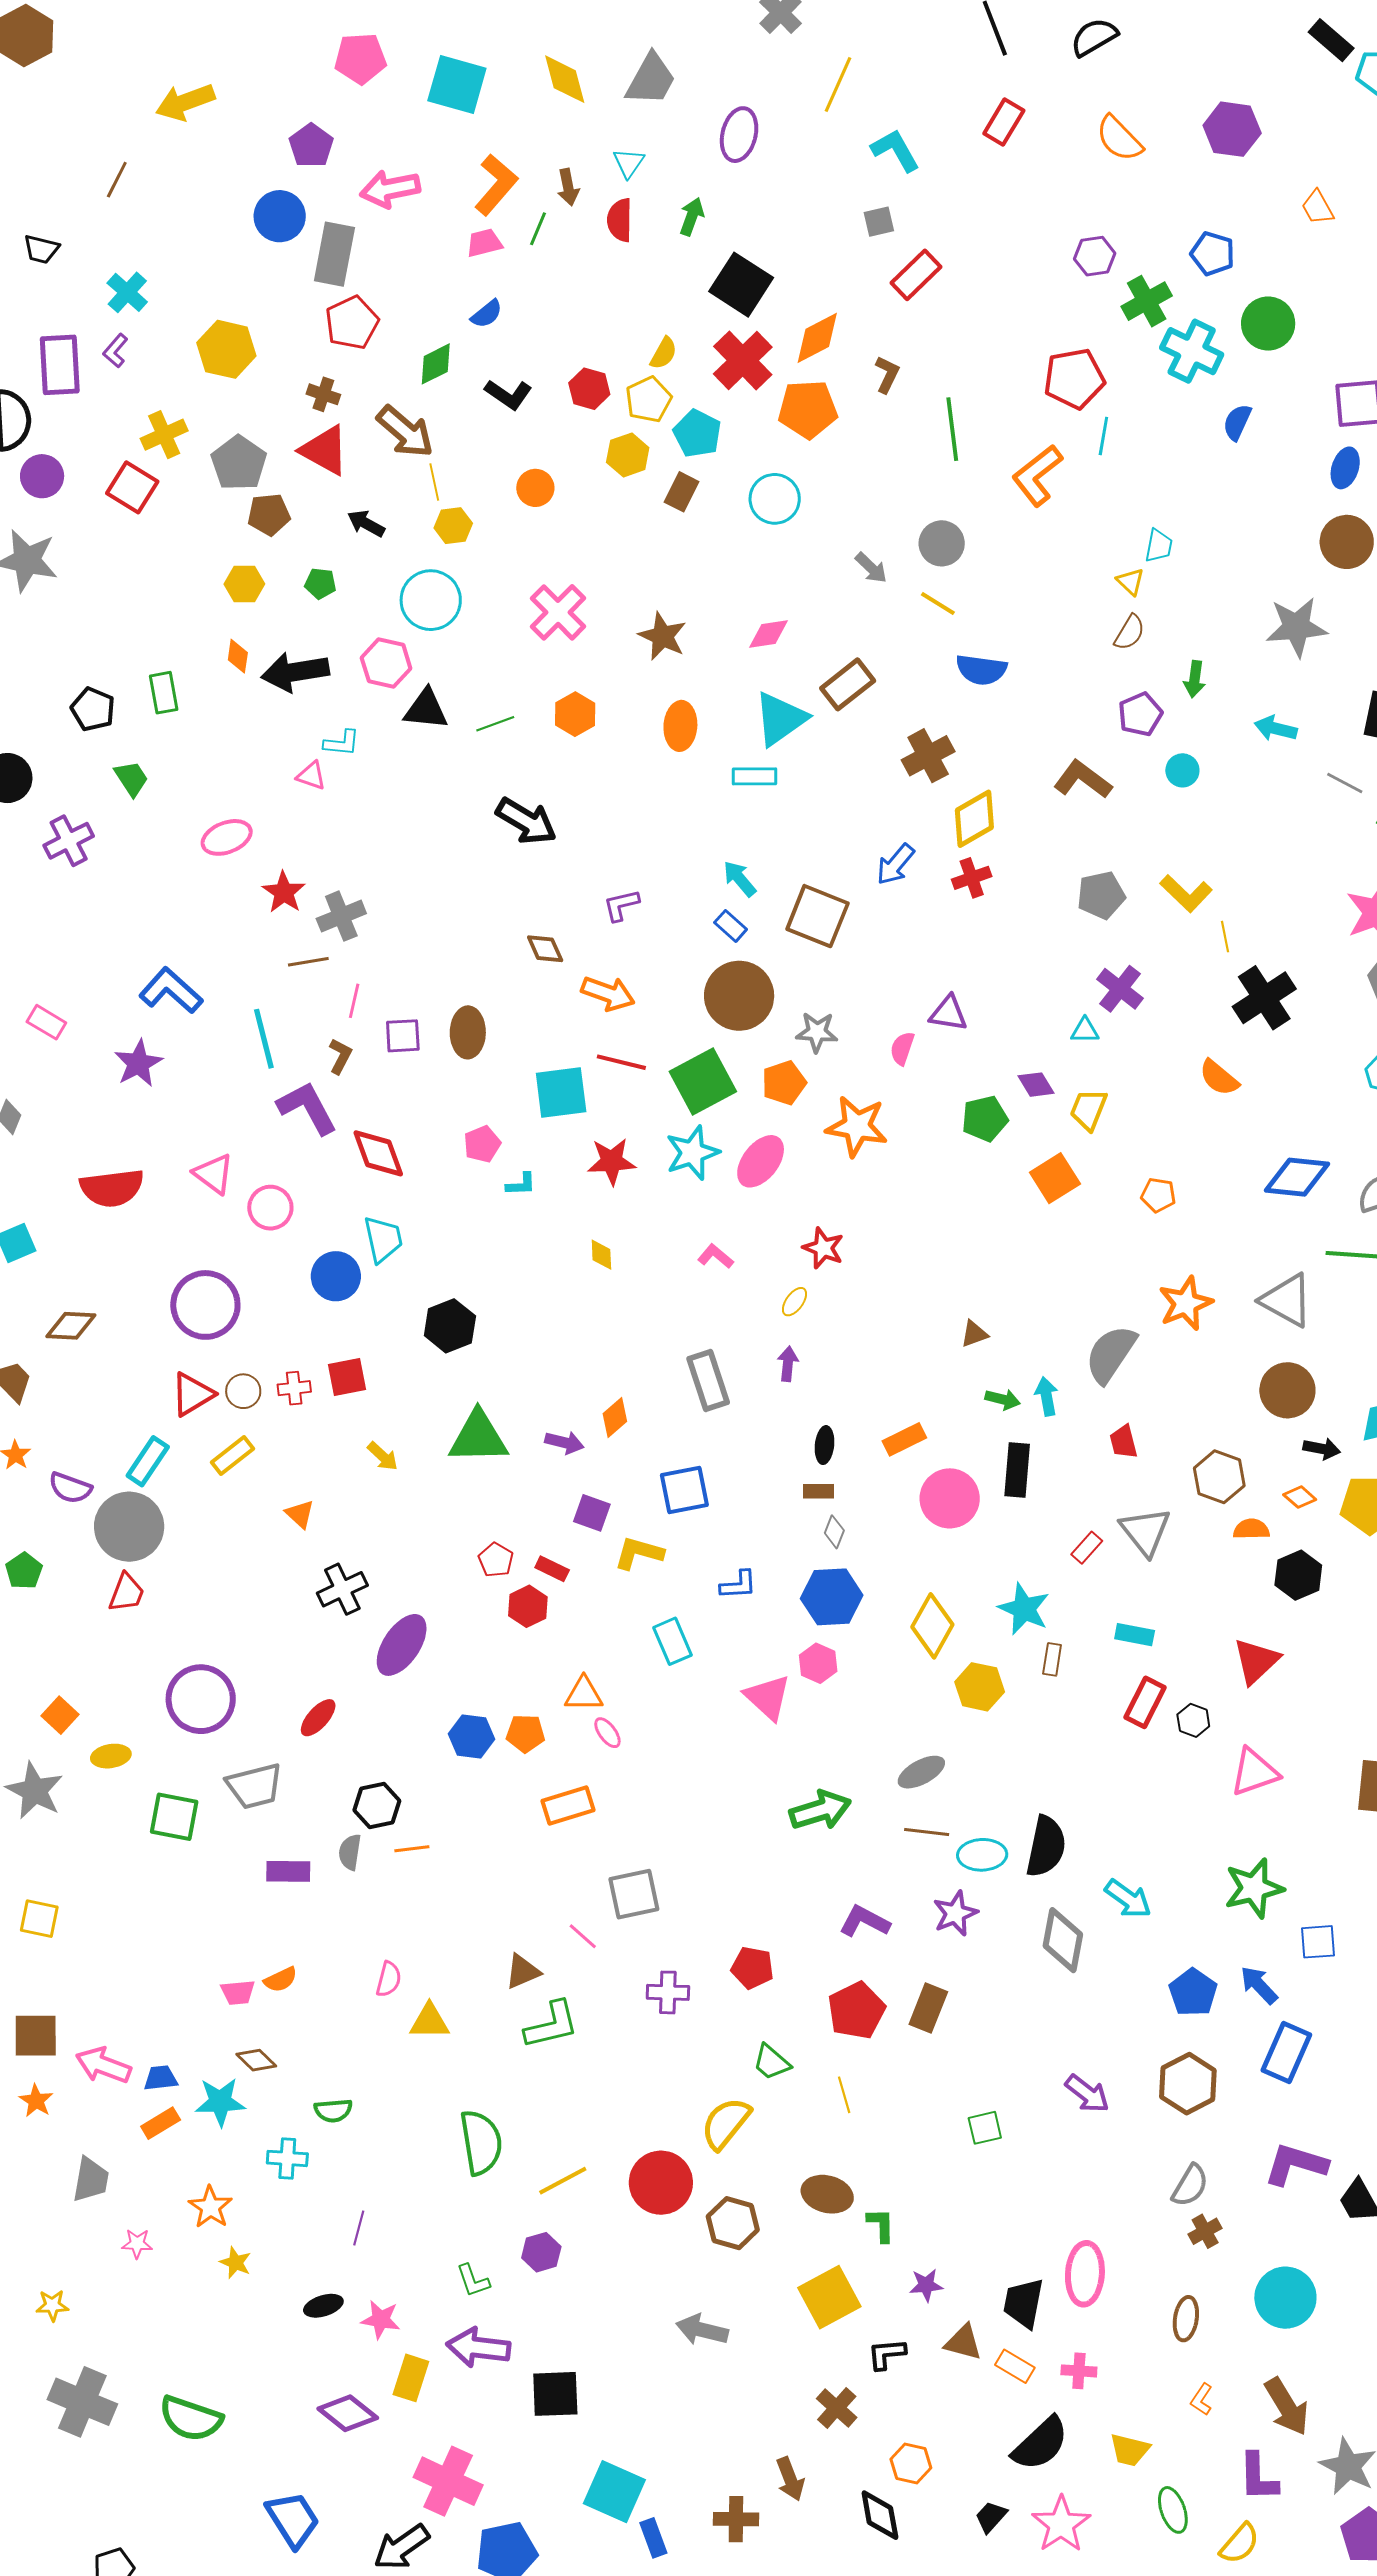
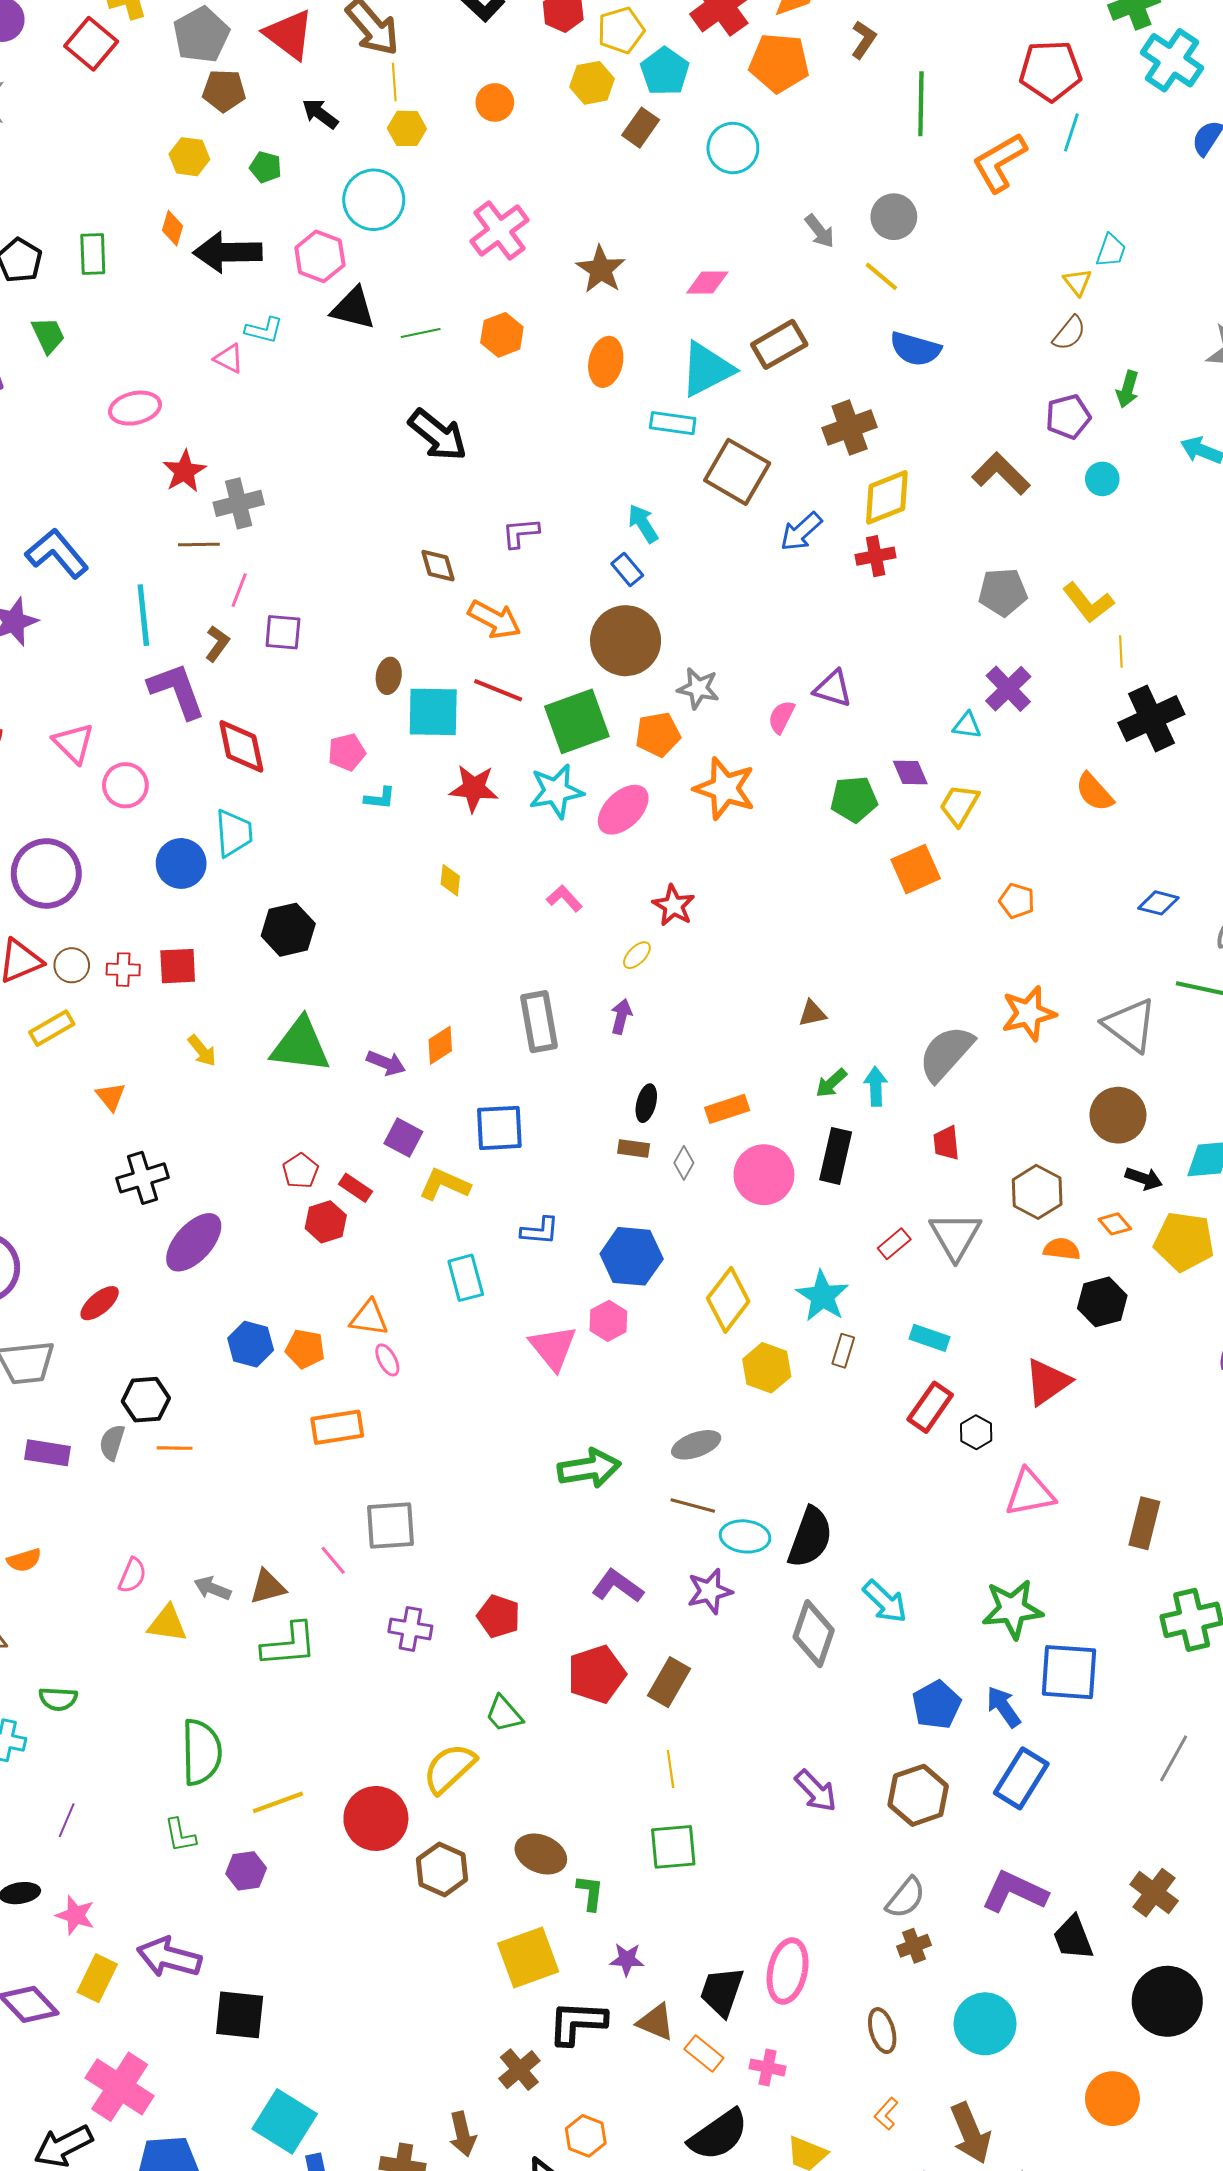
brown square: (817, 916) -> (737, 472), moved
brown ellipse: (468, 1032) -> (389, 676), moved, size x0.7
blue diamond: (1297, 1177) -> (1158, 903), size x0.6
green arrow: (1003, 1399) -> (831, 1083), turned 116
gray diamond: (834, 1532) -> (684, 1163), moved
blue square: (1318, 1942) -> (1069, 1672), size x1.6
yellow line: (844, 2095) -> (671, 1769), moved
green square: (985, 2128) -> (673, 1847), moved, size x1.4
green L-shape: (473, 2281) -> (180, 1835), moved
brown ellipse: (1186, 2319) -> (882, 2031), turned -33
gray arrow: (702, 2330) -> (212, 1588), moved, size x0.7
black L-shape: (887, 2354) -> (577, 2023), size x1.5

